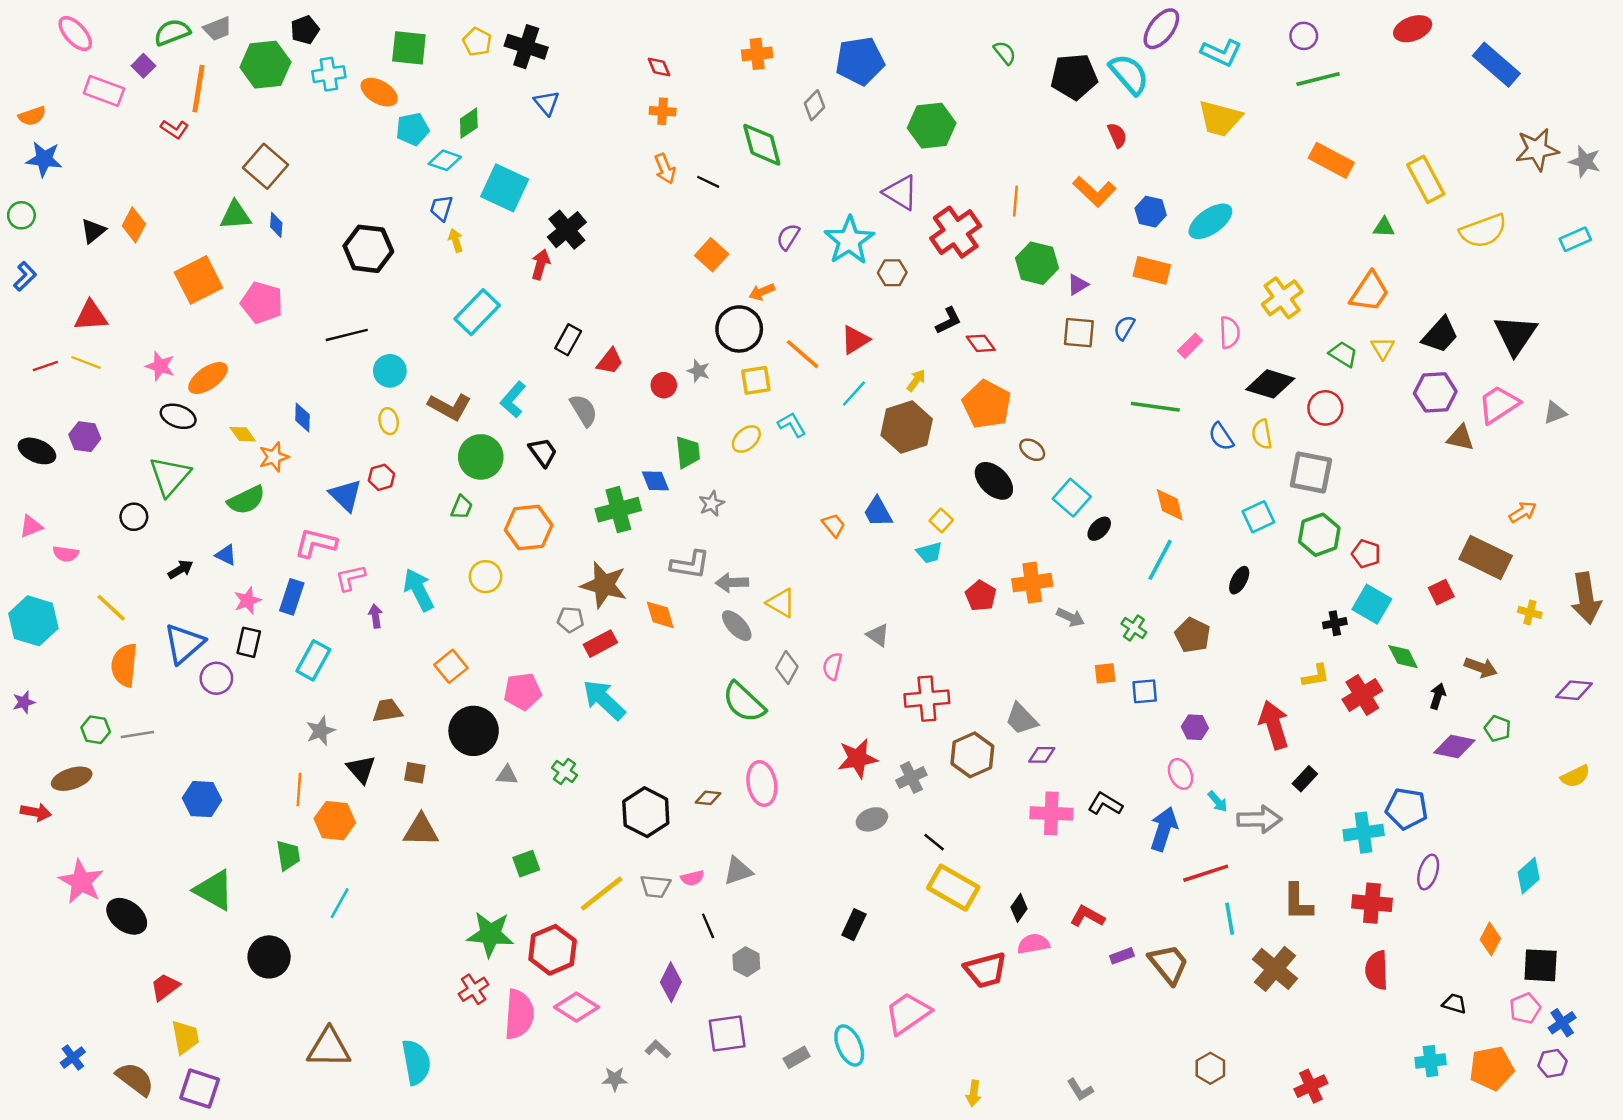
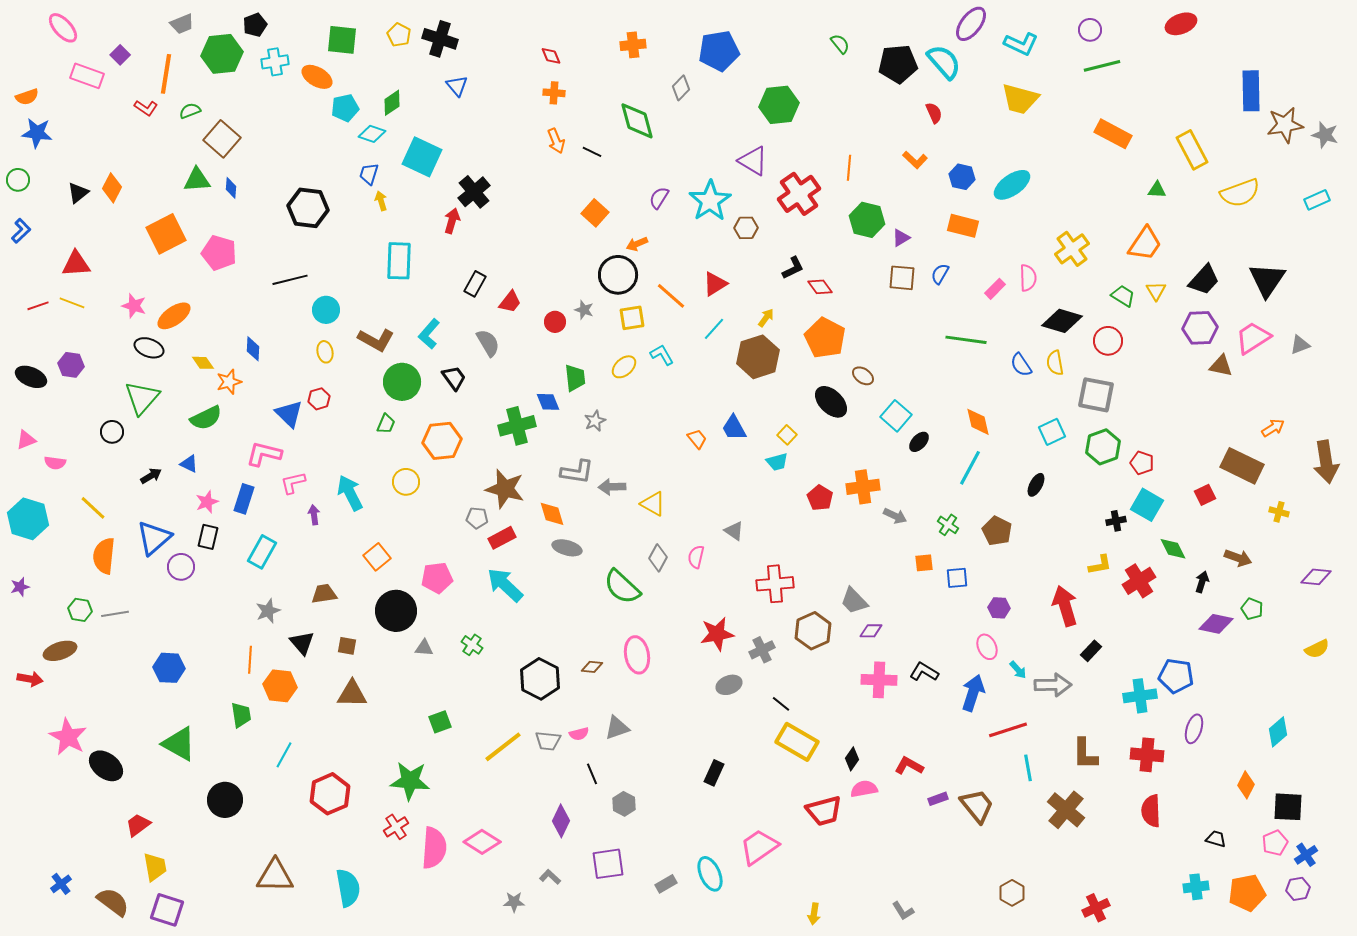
green semicircle: (172, 32) -> (190, 111), moved, size x0.7
blue rectangle: (1496, 65) -> (1251, 91), moved, turned 48
orange L-shape: (1094, 191) -> (915, 160), size x0.7
cyan rectangle: (477, 312) -> (399, 261), turned -42
brown arrow: (1586, 598) -> (1326, 462), moved
gray ellipse: (737, 626) -> (567, 548), moved, turned -32
red hexagon: (553, 950) -> (330, 794), moved

